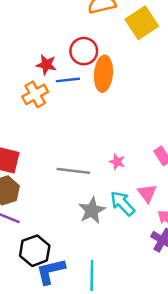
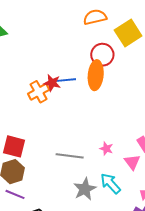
red circle: (84, 51) -> (102, 55), moved
red star: (46, 65) -> (52, 83), moved
pink triangle: (147, 193) -> (132, 162), moved

